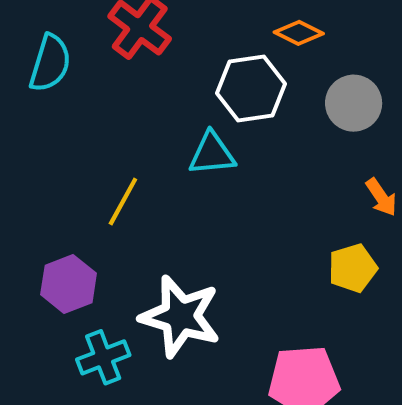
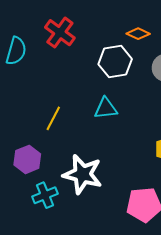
cyan triangle: (212, 154) -> (106, 108), moved

